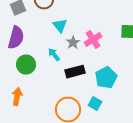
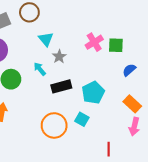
pink cross: (93, 40) -> (94, 42), moved

